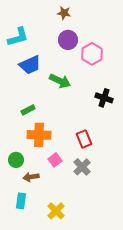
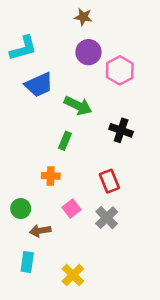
black cross: (104, 98) -> (121, 130), moved
green rectangle: (28, 110) -> (65, 141), moved, turned -40
orange cross: (39, 135) -> (51, 176), size x0.6

